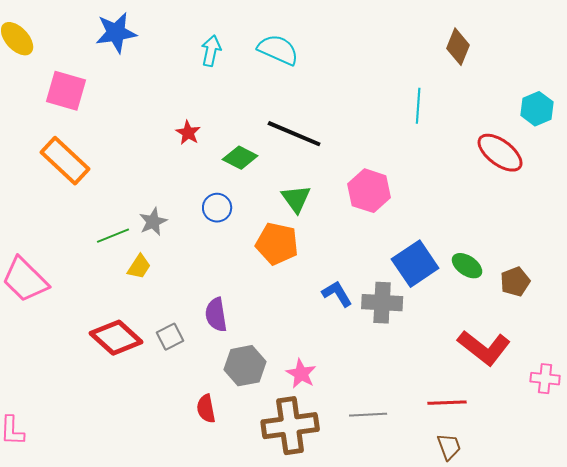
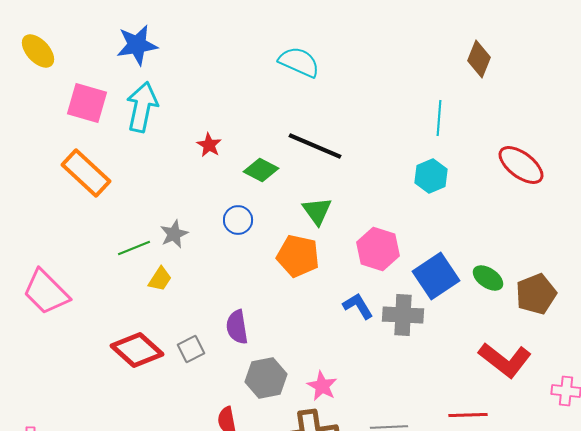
cyan arrow: (211, 51) -> (142, 107), moved, size x1.6
cyan hexagon: (537, 109) -> (431, 176), moved
pink hexagon: (369, 191) -> (378, 249), moved
brown pentagon: (515, 282) -> (536, 294), size x1.4

